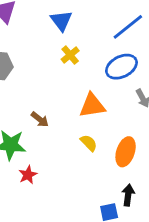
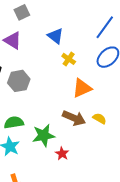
orange triangle: (92, 106) -> (82, 88), moved
brown arrow: (40, 119) -> (74, 118), moved, size x1.6

